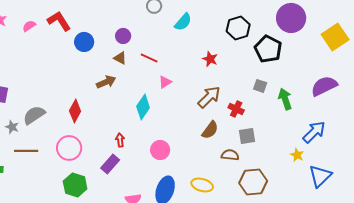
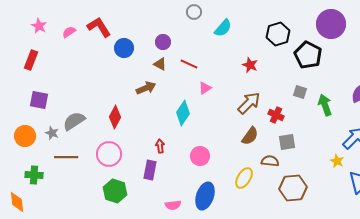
purple rectangle: (110, 164) -> (150, 170), turned -30
yellow ellipse: (202, 185) -> (244, 178), moved, turned -75

